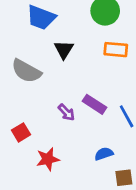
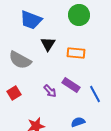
orange rectangle: (116, 50) -> (76, 53), moved
red square: (21, 132) -> (14, 93), moved

